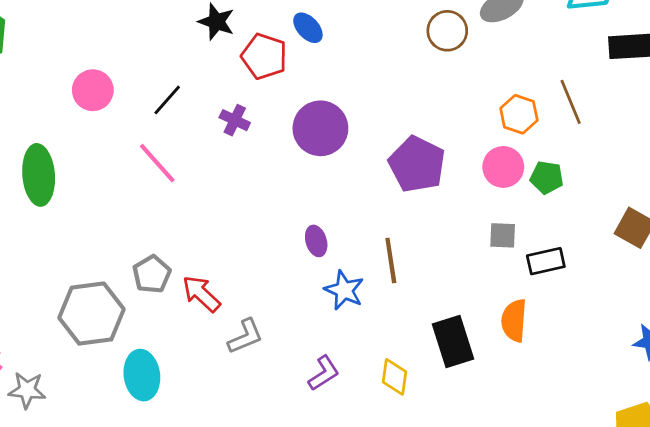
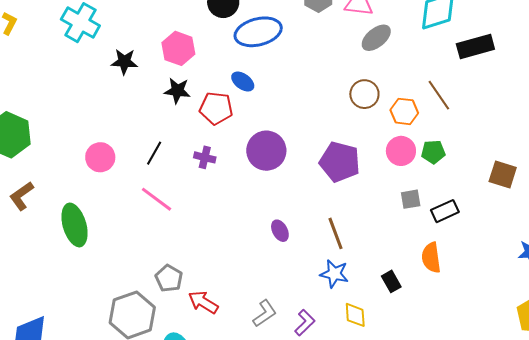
brown circle: (447, 31) -> (364, 94), moved
blue star: (344, 290) -> (334, 274), moved
red arrow: (201, 294) -> (203, 302), moved
gray L-shape: (245, 336) -> (265, 313), moved
black rectangle: (453, 342) -> (391, 281), size x0.6

